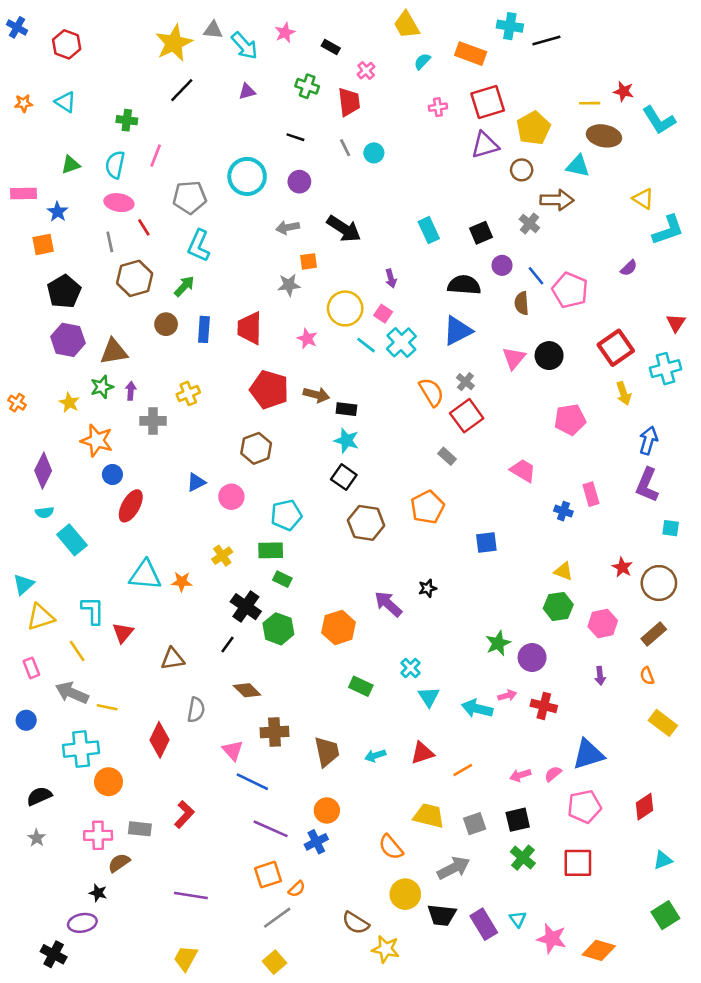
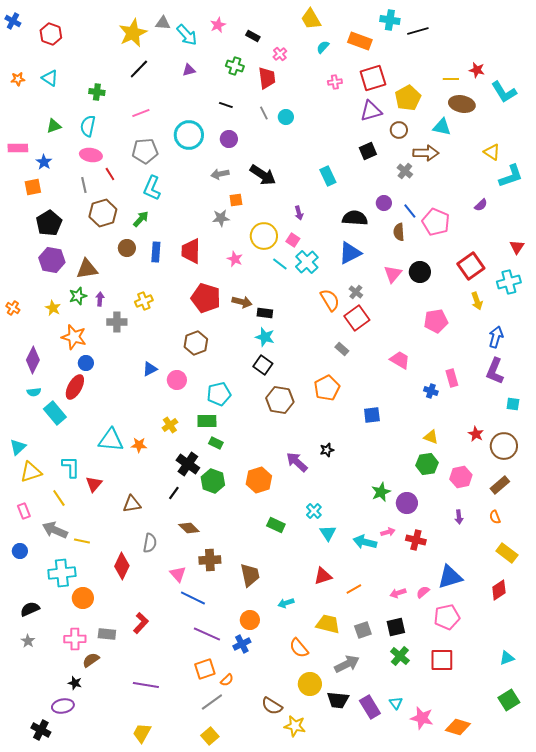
pink line: (156, 156) -> (141, 113), moved, turned 48
black square: (481, 233) -> (368, 151), moved
red ellipse: (131, 506) -> (75, 387), moved
cyan arrow: (375, 756) -> (286, 603), moved
red diamond: (644, 807) -> (499, 590), moved

